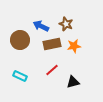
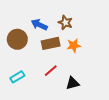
cyan rectangle: (20, 76) -> (17, 77), turned -56

